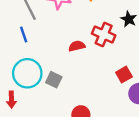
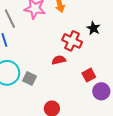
red semicircle: (77, 46) -> (59, 60), moved

